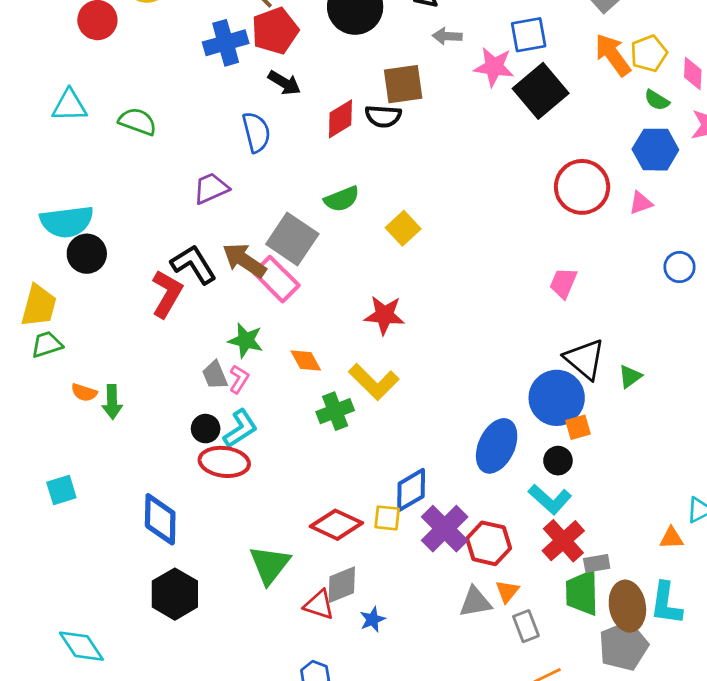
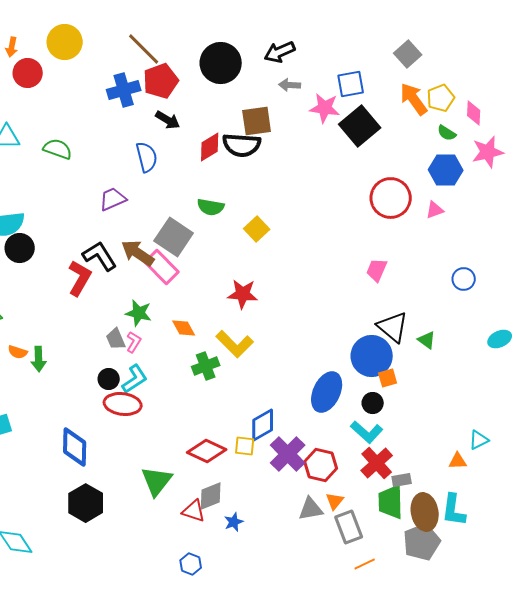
black semicircle: (383, 116) -> (242, 145), size x1.4
green semicircle: (342, 199) -> (211, 207), turned 32
blue circle: (679, 267) -> (464, 279), moved
green triangle: (630, 376) -> (427, 340), turned -48
gray rectangle: (526, 626) -> (349, 527), size x1.4

